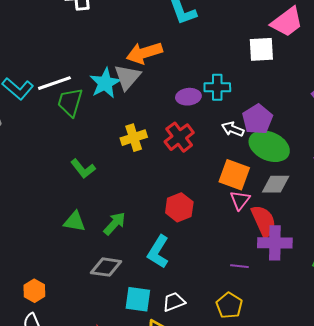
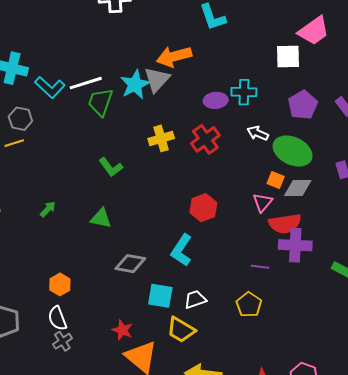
purple pentagon: (257, 119) -> (303, 105), moved
orange square: (234, 175) -> (276, 180), moved, size x0.6
red semicircle: (264, 221) -> (285, 224), turned 104
green arrow: (115, 224) -> (48, 209), moved, size x0.7

